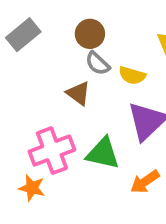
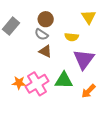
gray semicircle: (98, 63) -> (41, 34), moved
orange star: (32, 188) -> (19, 83), moved

